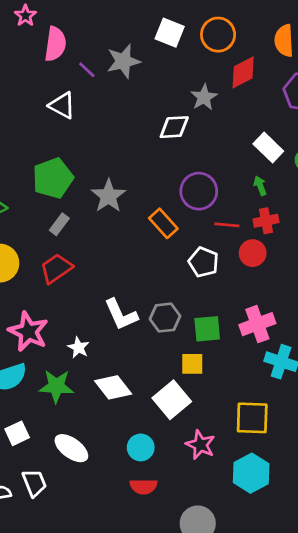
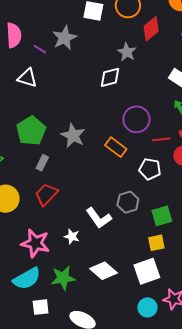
gray hexagon: (165, 318) -> (128, 202), moved
white star: (78, 348) -> (72, 236), moved
white square: (172, 400) -> (147, 271), turned 32
white square: (17, 433) -> (41, 307), moved, turned 30
cyan circle: (141, 447) -> (147, 307), moved

